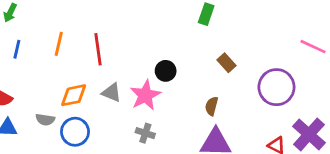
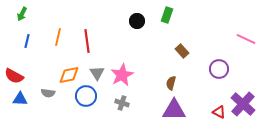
black circle: (166, 71) -> (137, 21), moved
purple circle: (276, 87) -> (219, 69), size x0.7
gray triangle: (112, 93) -> (97, 73), turned 35
blue circle: (75, 132) -> (86, 96), moved

